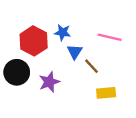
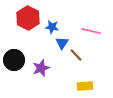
red hexagon: (34, 41) -> (28, 18), moved
yellow rectangle: (106, 93) -> (85, 86), moved

